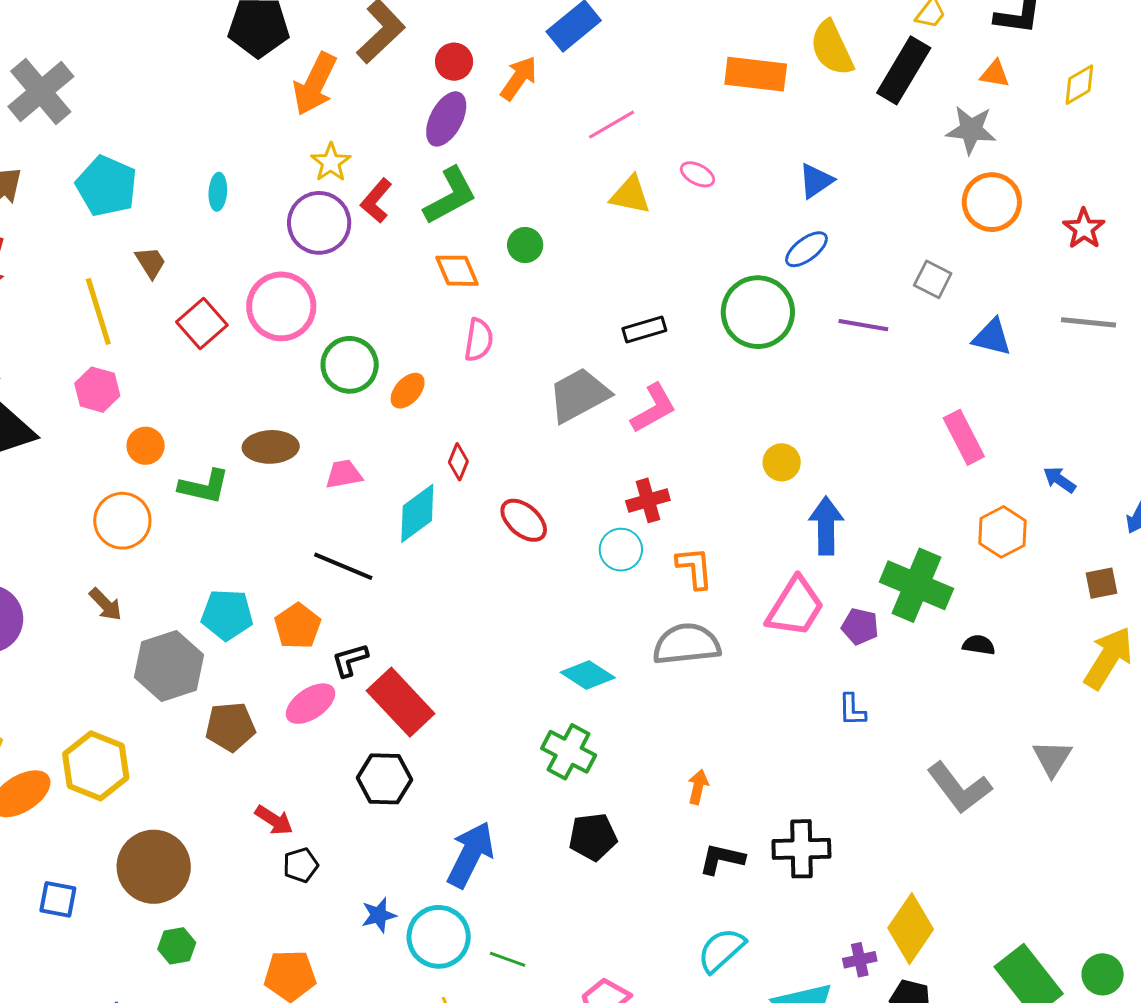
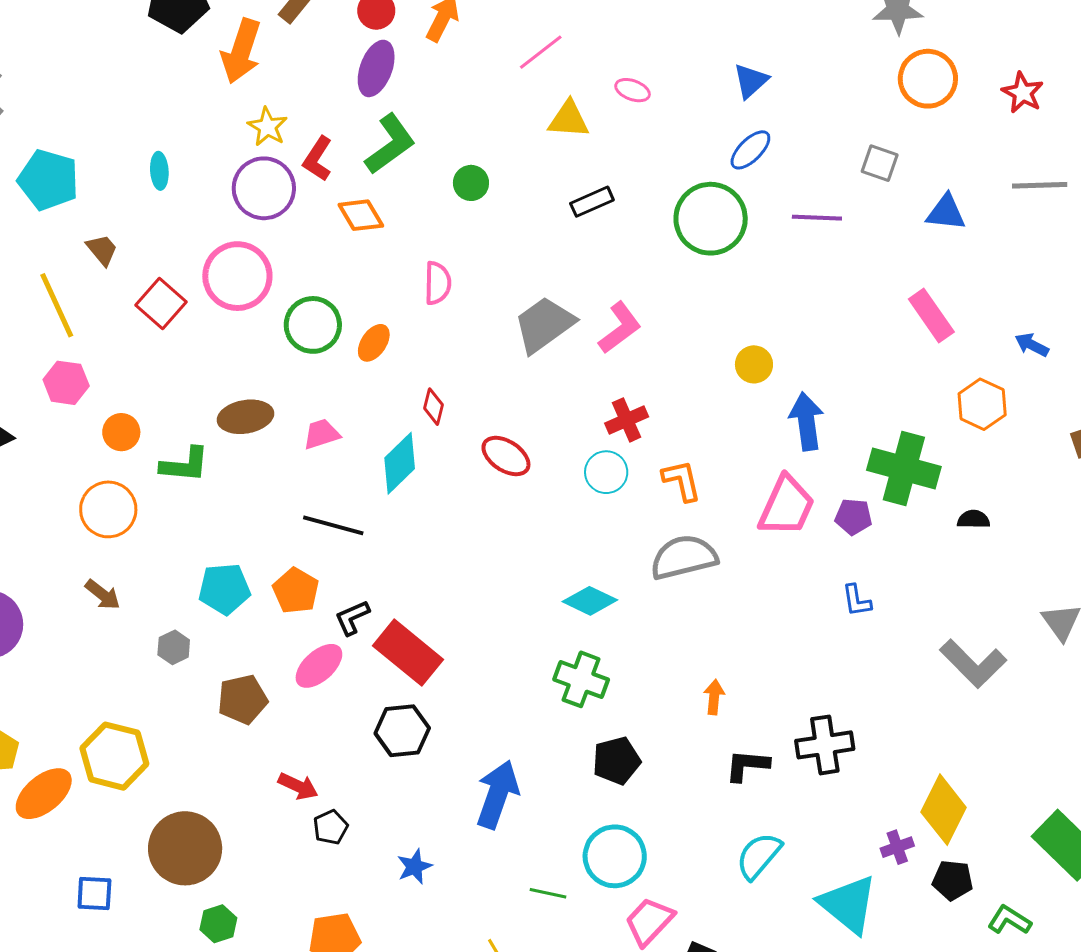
orange diamond: (457, 271) -> (361, 215), moved
black rectangle: (644, 330) -> (592, 202), moved
gray hexagon: (169, 666) -> (174, 647), size x0.5
cyan circle: (439, 937) -> (615, 856), moved

